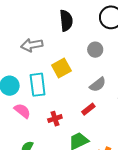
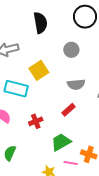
gray semicircle: (98, 84) -> (76, 84), turned 36
cyan rectangle: (38, 85) -> (16, 89), turned -65

